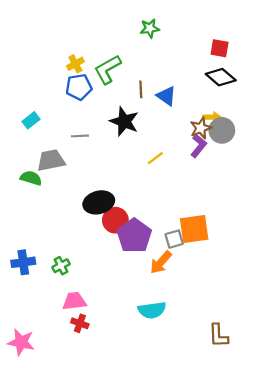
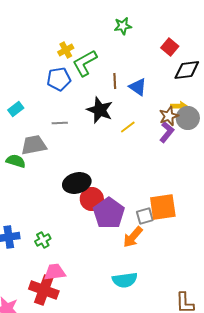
red square: (220, 48) -> (170, 47), moved, turned 30
yellow cross: (75, 64) -> (66, 50), moved
black diamond: (221, 77) -> (187, 70), turned -48
yellow line: (155, 158) -> (128, 127), moved
red cross: (80, 323) -> (44, 290), moved, size x1.8

